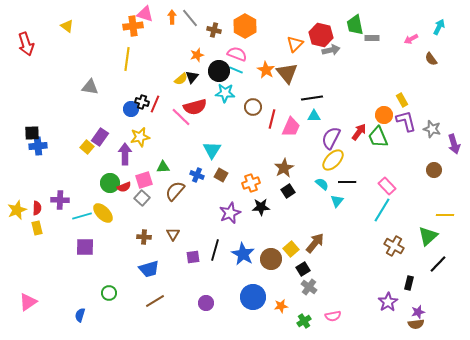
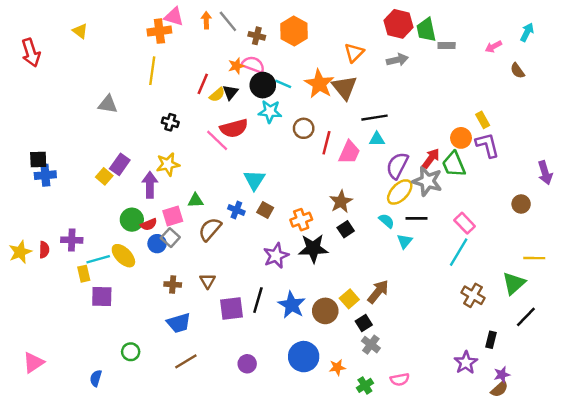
red hexagon: (321, 35) -> (399, 24), moved
pink semicircle: (237, 54) -> (253, 65), moved
orange star: (266, 70) -> (319, 84), size x1.4
red line: (155, 104) -> (203, 84), moved
blue circle: (131, 109) -> (157, 244), moved
gray star: (432, 129) -> (427, 181), moved, size x1.4
black star: (261, 207) -> (313, 248), size x1.4
yellow rectangle: (37, 228) -> (84, 274), moved
purple square: (193, 257) -> (232, 309), size x1.5
brown semicircle: (416, 324) -> (499, 389), turned -35

